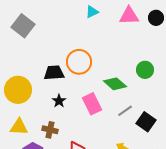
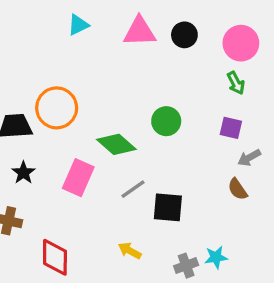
pink rectangle: (92, 104) -> (78, 178), turned 50
black square: (146, 122) -> (168, 207), turned -30

